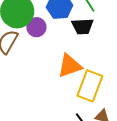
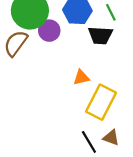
orange triangle: (70, 66) -> (81, 77), size x0.6

